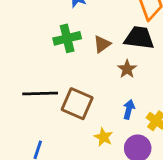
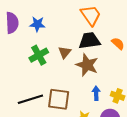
brown star: (127, 69) -> (87, 65), size x1.6

